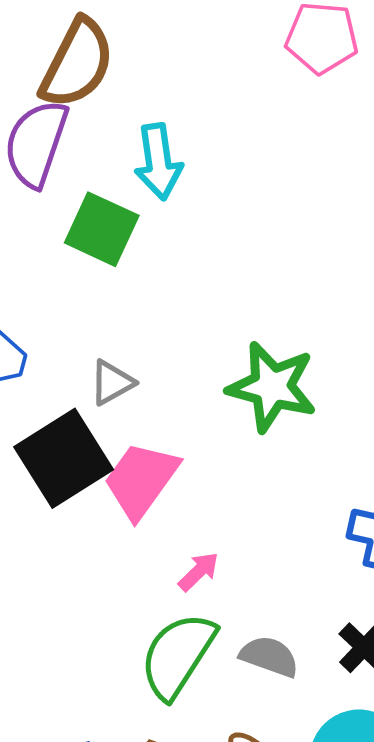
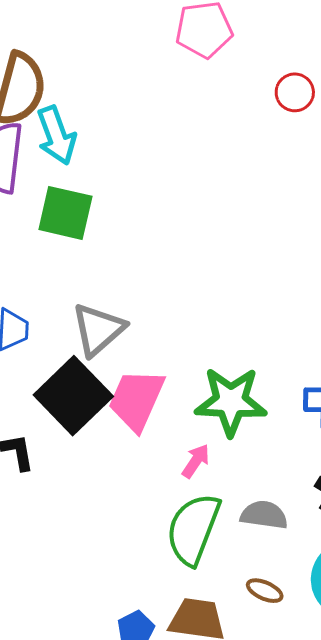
cyan arrow: (158, 162) -> (56, 135), moved
gray triangle: (112, 383) -> (98, 329), size x1.5
green star: (272, 387) -> (231, 402), moved

